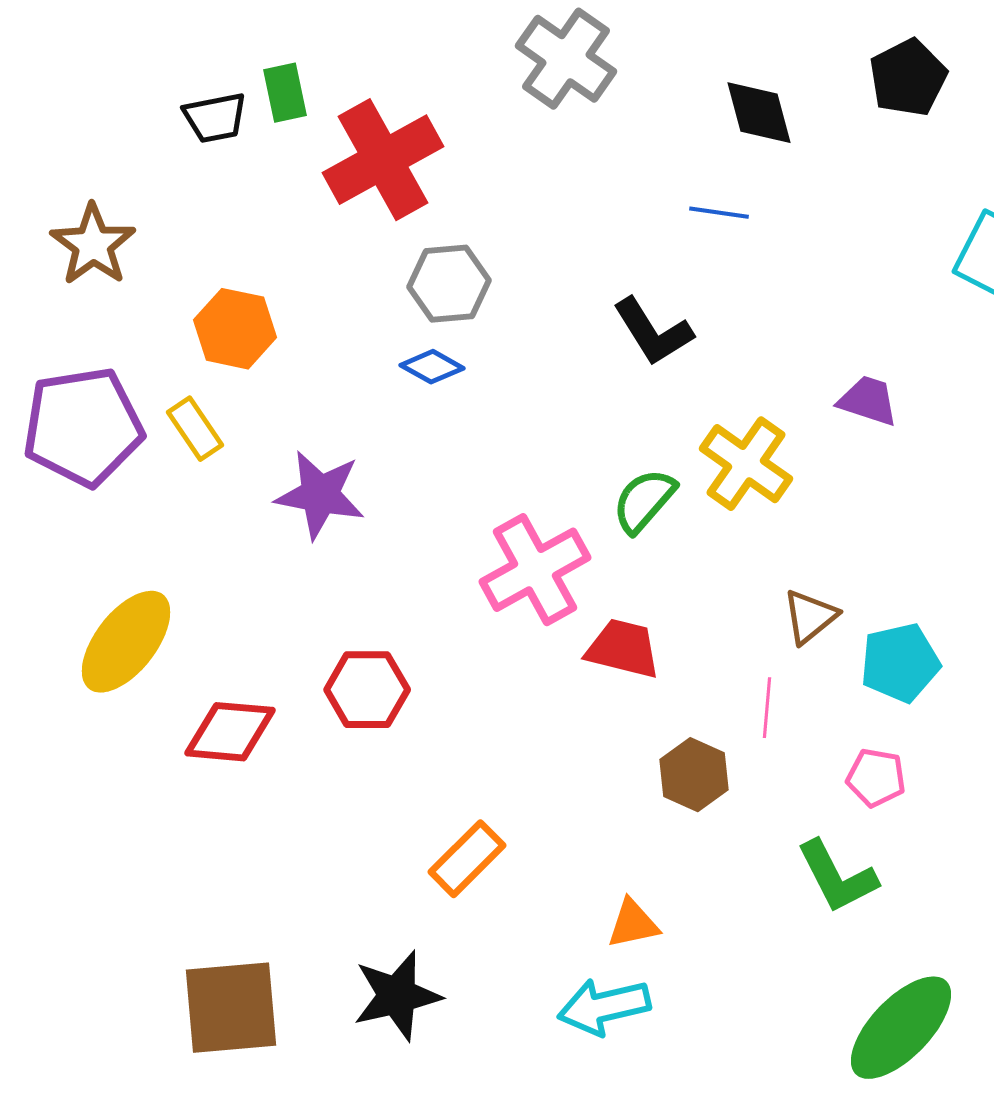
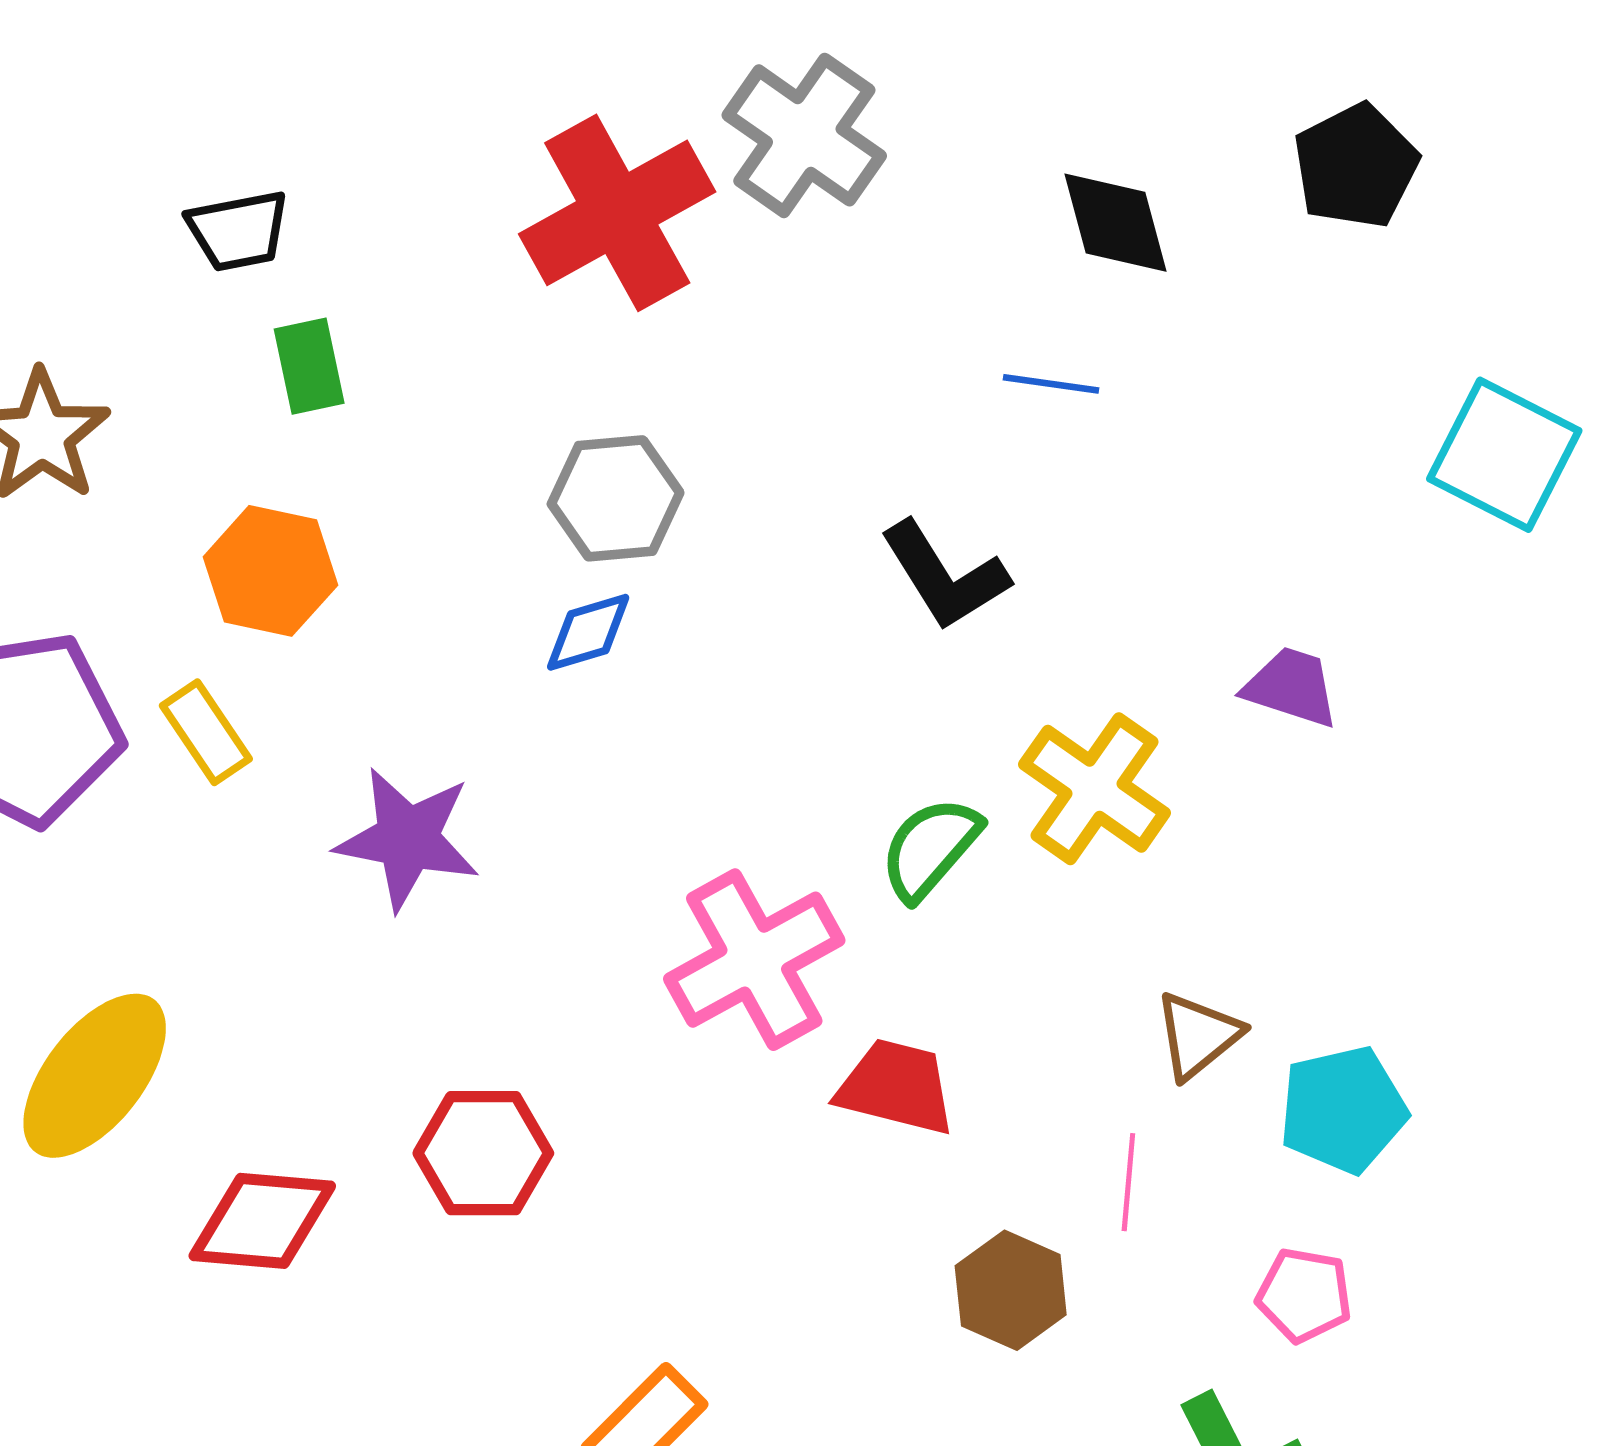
green rectangle: (285, 93) -> (309, 366), moved
red cross: (383, 160) -> (617, 213), moved
blue diamond: (432, 367) -> (588, 632), turned -46

